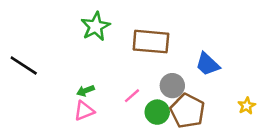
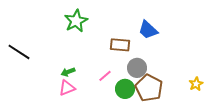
brown rectangle: (151, 42) -> (120, 45), moved, size x0.7
blue trapezoid: (208, 64) -> (148, 30), moved

